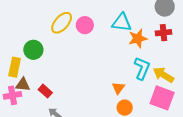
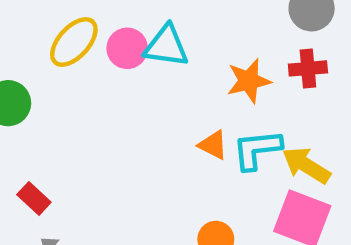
cyan triangle: (122, 23) -> (166, 46), moved
cyan L-shape: (142, 68) -> (257, 150), turned -120
orange triangle: (118, 88) -> (213, 145), moved, turned -40

